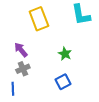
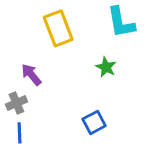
green star: (65, 54) -> (106, 67), moved
gray cross: (23, 69) -> (16, 103), moved

